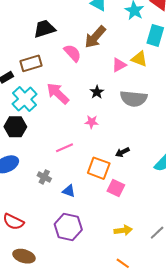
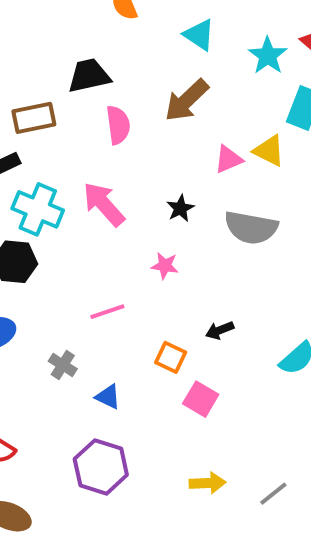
pink semicircle: (72, 53) -> (118, 125), moved, turned 30
brown rectangle: (31, 63) -> (34, 118), moved
cyan cross: (25, 99) -> (38, 209), turned -30
orange square: (99, 168) -> (171, 357), size x0.7

